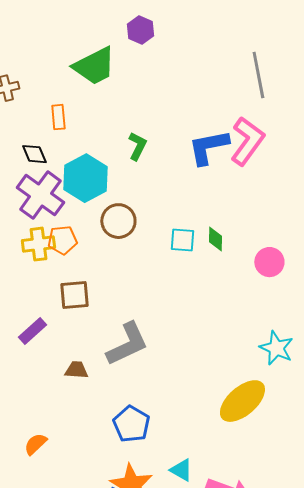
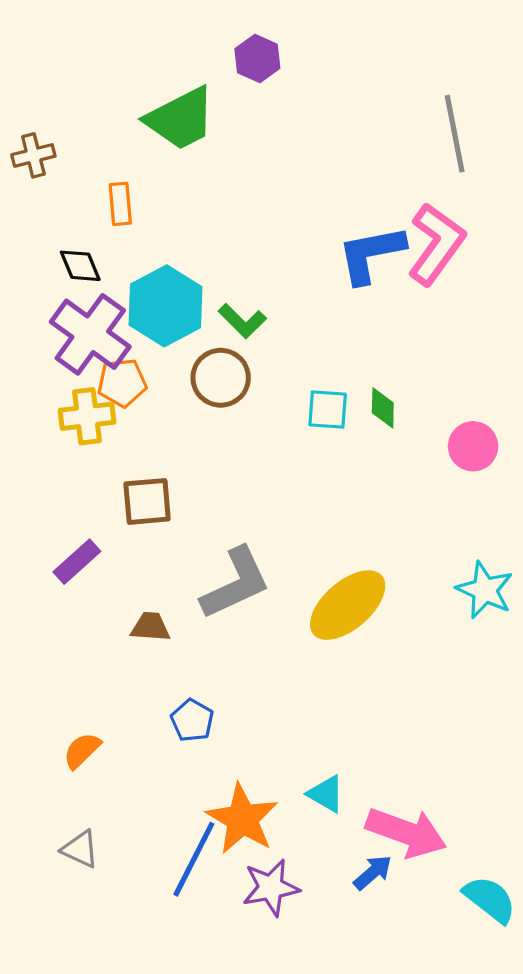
green L-shape: (137, 146) -> (242, 321), moved, turned 108
orange pentagon: (62, 240) -> (122, 383), moved
yellow ellipse: (242, 401) -> (348, 605), moved
blue pentagon: (131, 424) -> (192, 720), moved, size x0.7

